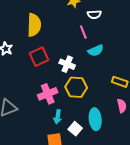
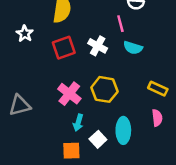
cyan semicircle: (96, 51) -> (133, 48), turned 35
white cross: (67, 64) -> (98, 46), moved
pink cross: (48, 94) -> (69, 94), turned -36

